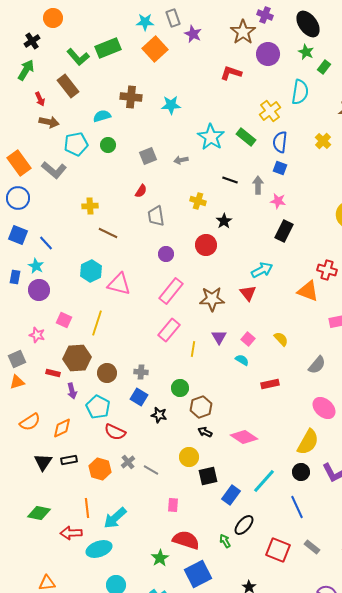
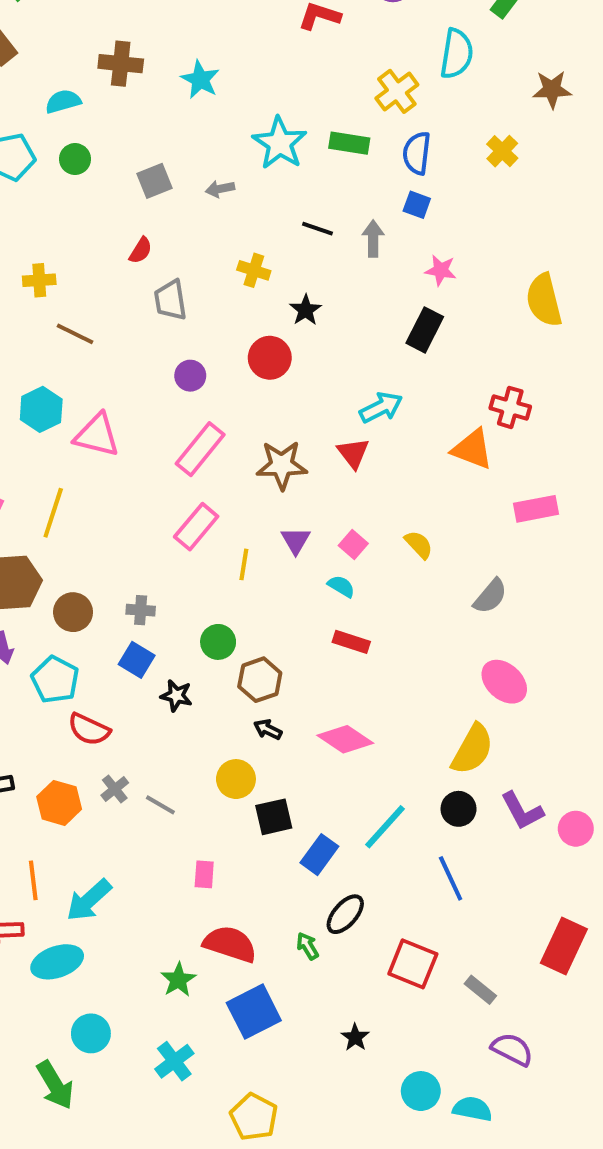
cyan star: (171, 105) -> (200, 80), turned 30
green rectangle: (246, 137) -> (349, 143), turned -30
pink star: (278, 201) -> (441, 270), moved
red rectangle: (270, 384) -> (351, 642), moved, turned 30
gray rectangle: (312, 547) -> (480, 990), moved

